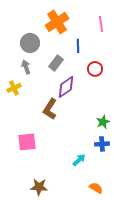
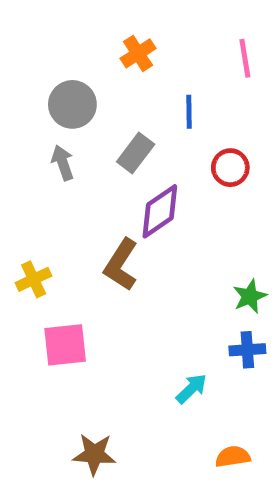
orange cross: (57, 22) -> (138, 53), size x0.6
yellow cross: (14, 88) -> (34, 279), moved
orange semicircle: (96, 188) -> (233, 457), turned -40

